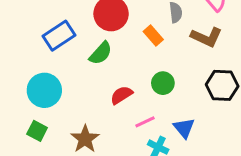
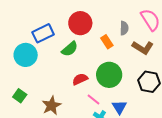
green circle: (163, 83) -> (109, 75), size x1.6
cyan circle: (44, 90) -> (26, 55), moved
pink line: (145, 122) -> (94, 99), turned 56

